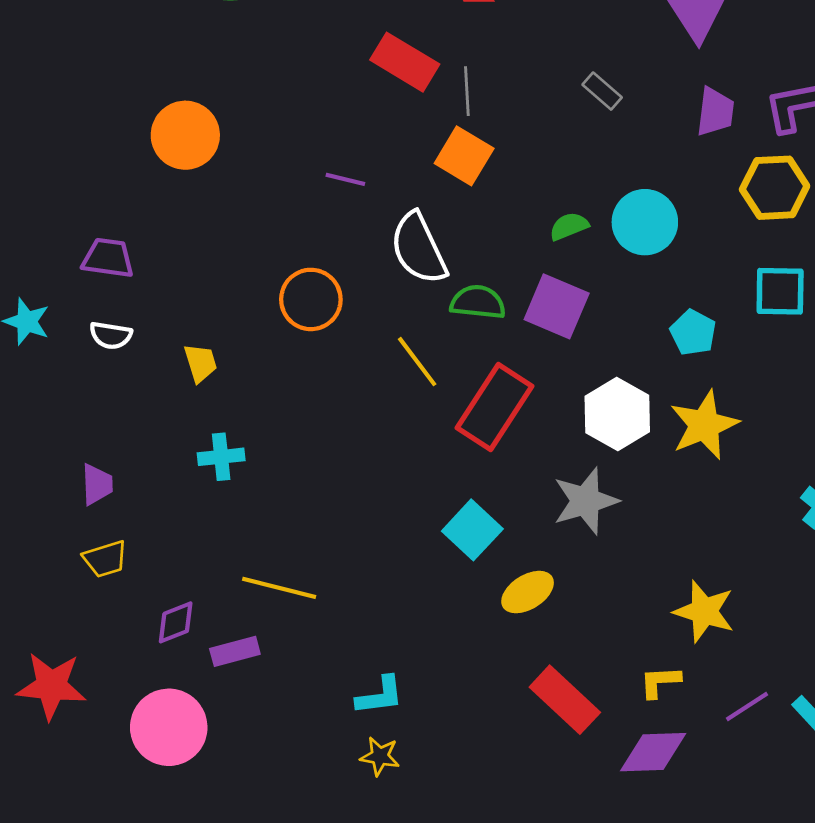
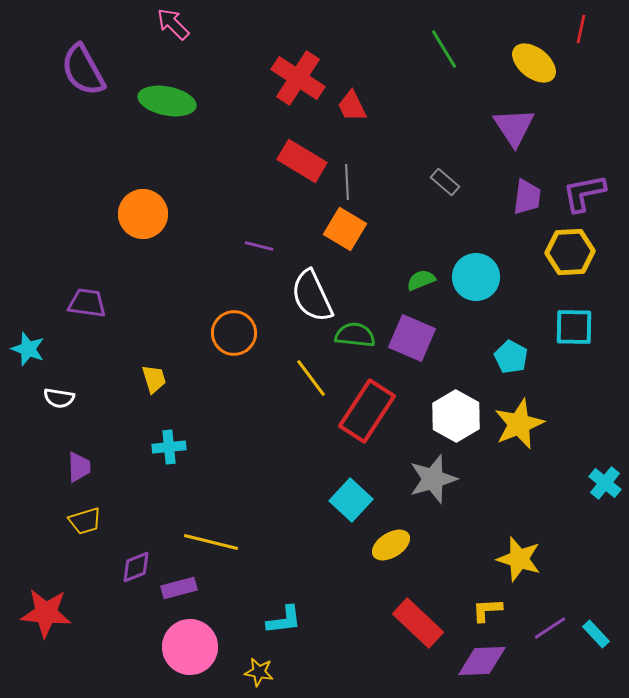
white semicircle: (111, 335) -> (59, 398), moved
pink circle: (169, 727) -> (190, 647), moved
yellow star: (380, 756) -> (259, 672), moved

